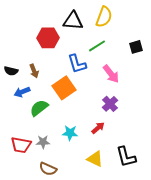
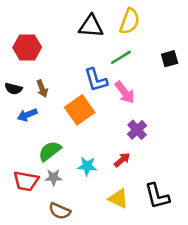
red hexagon: (48, 38) -> (27, 47), moved
pink arrow: (111, 74) -> (125, 92), moved
green semicircle: (39, 108) -> (50, 151), moved

